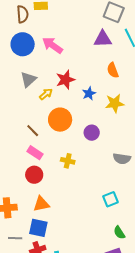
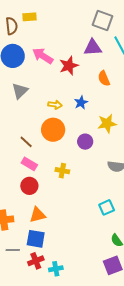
red star: (65, 80) -> (69, 66), moved
yellow arrow: (46, 94) -> (55, 105), moved, turned 48
yellow star: (115, 103) -> (107, 123), moved

